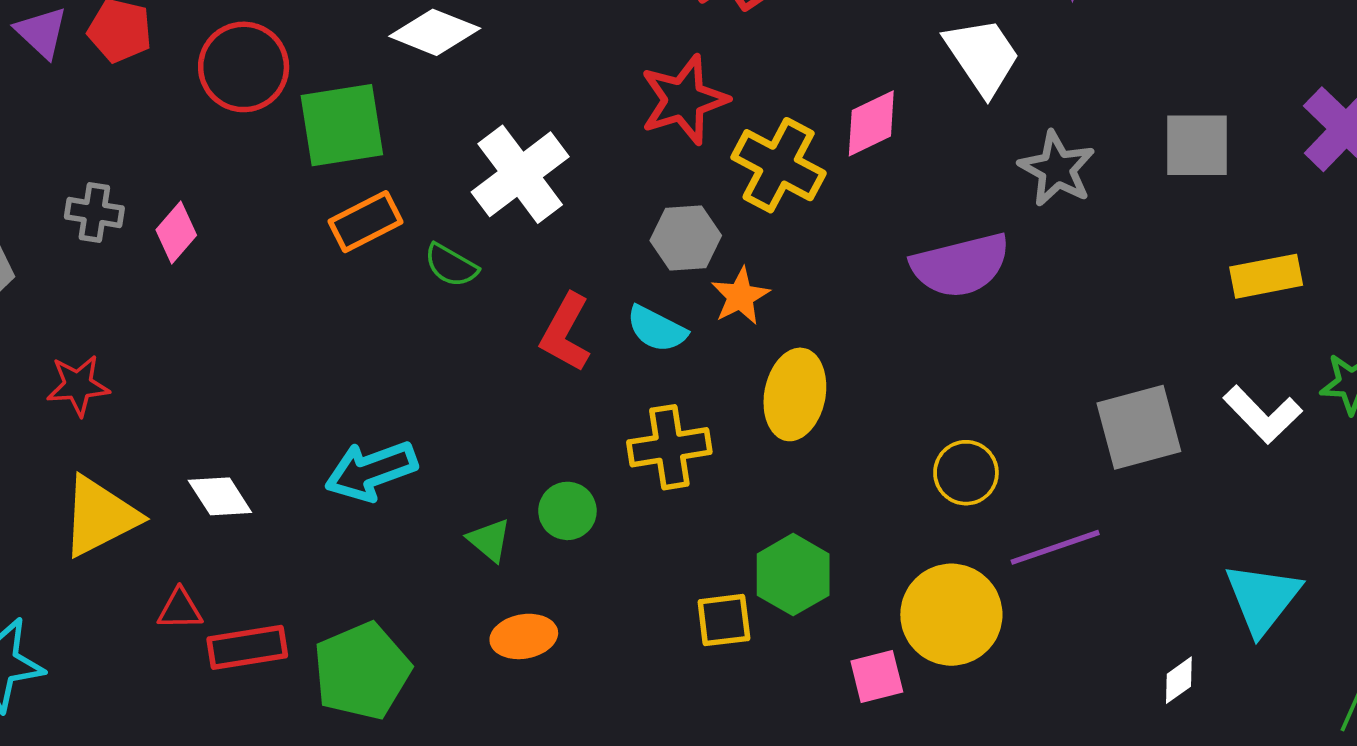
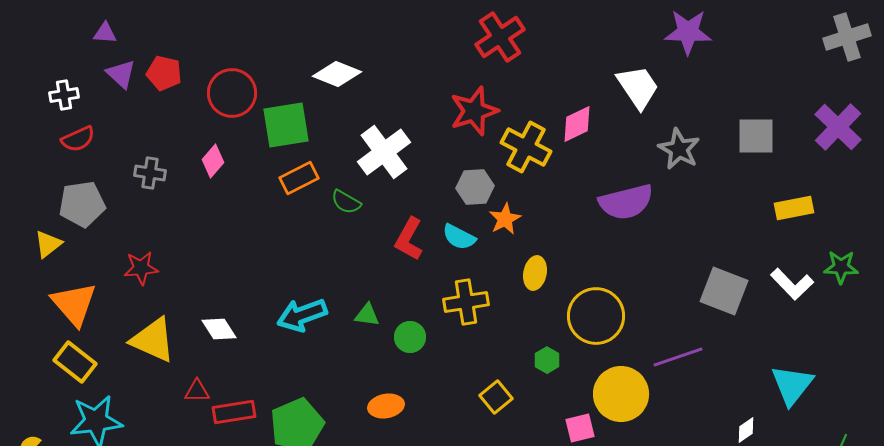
pink diamond: (176, 233) -> (213, 161), moved
yellow ellipse: (795, 394) -> (535, 273), size x0.7
gray square: (1139, 427) -> (724, 291), turned 36
yellow circle: (966, 473) -> (596, 316), moved, size x1.6
yellow triangle: (100, 516) -> (153, 340), turned 51
green triangle: (489, 540) -> (367, 315), moved, turned -32
green hexagon: (793, 575) -> (547, 360), moved, size x0.6
yellow square: (724, 620) -> (496, 397), turned -32

